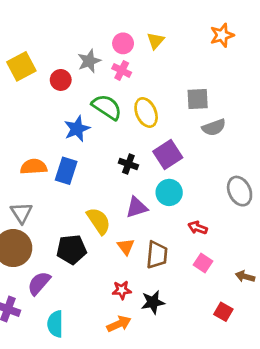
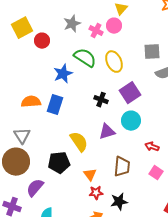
pink circle: (123, 43) -> (114, 26), moved
red circle: (61, 80) -> (42, 41), moved
orange triangle: (126, 247) -> (90, 175), moved

